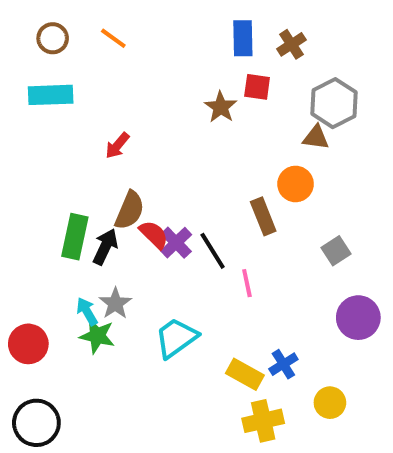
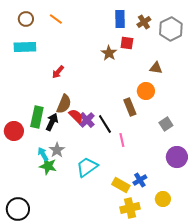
gray hexagon: (334, 103) -> (171, 29), moved
red circle: (28, 344) -> (14, 131), moved

